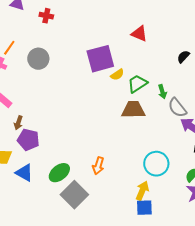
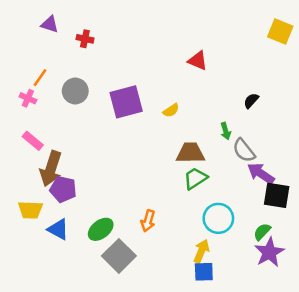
black semicircle: (183, 57) -> (251, 101), moved
purple square: (100, 59) -> (126, 102), moved
green trapezoid: (137, 84) -> (195, 178), moved
brown arrow: (18, 123) -> (51, 169), size x2.0

